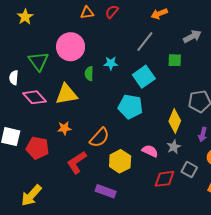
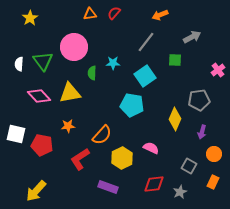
white semicircle: (14, 78) -> (19, 64), moved
gray star: (174, 147) -> (180, 192), moved
red diamond: (164, 179) -> (154, 184), moved

